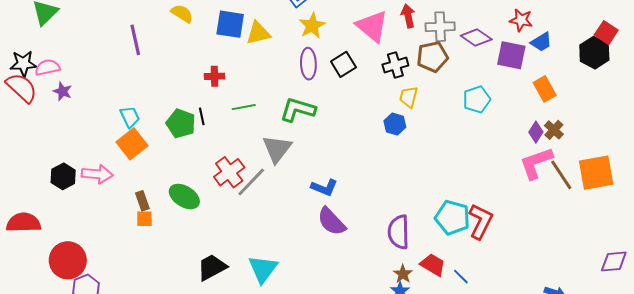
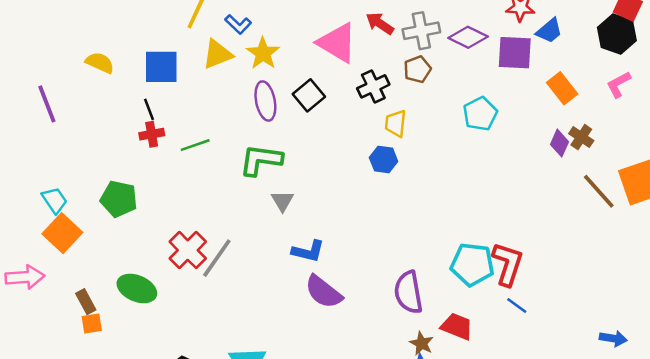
red arrow: (408, 16) -> (380, 23), turned -35
yellow triangle: (258, 33) -> (217, 54), moved
brown pentagon: (432, 57) -> (417, 69), size x0.7
green line: (244, 107) -> (195, 145), moved
black line: (202, 116) -> (149, 109), moved
gray triangle: (277, 149) -> (283, 201), moved, size x0.6
pink L-shape: (536, 163) -> (619, 84), moved, size x0.6
blue line: (461, 277) -> (517, 306), moved

